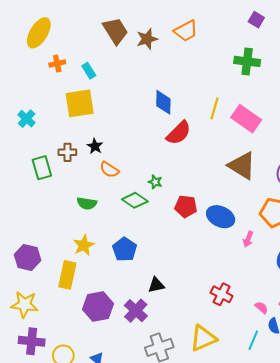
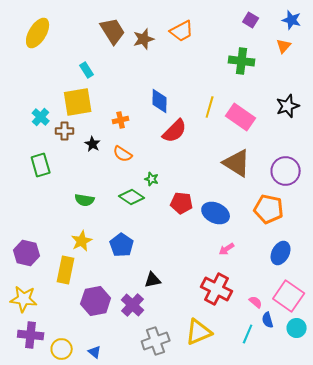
orange cross: (57, 64) -> (121, 120), moved
cyan cross: (27, 119) -> (41, 117), moved
brown cross: (67, 152) -> (65, 131), moved
orange semicircle: (109, 170) -> (123, 154), moved
pink arrow: (248, 239) -> (227, 249), moved, turned 35
red cross: (222, 294) -> (217, 289), size x1.4

